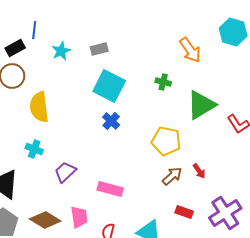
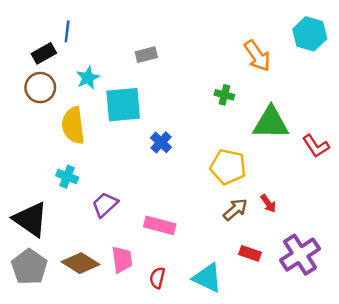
cyan star: (61, 51) -> (88, 78), moved
cyan square: (109, 86) -> (123, 105), moved, turned -32
green triangle: (201, 105) -> (271, 123), turned 32

